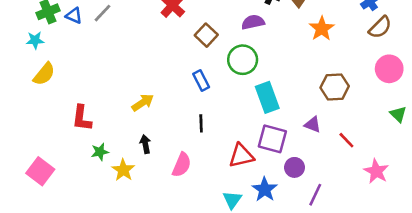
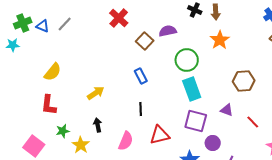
purple semicircle: (253, 22) -> (168, 31), moved
orange star: (322, 29) -> (220, 40), moved
green circle: (243, 60) -> (187, 60), moved
yellow semicircle: (44, 74) -> (53, 72), moved
red triangle: (241, 156) -> (160, 135), moved
pink square: (40, 171) -> (34, 146), moved

